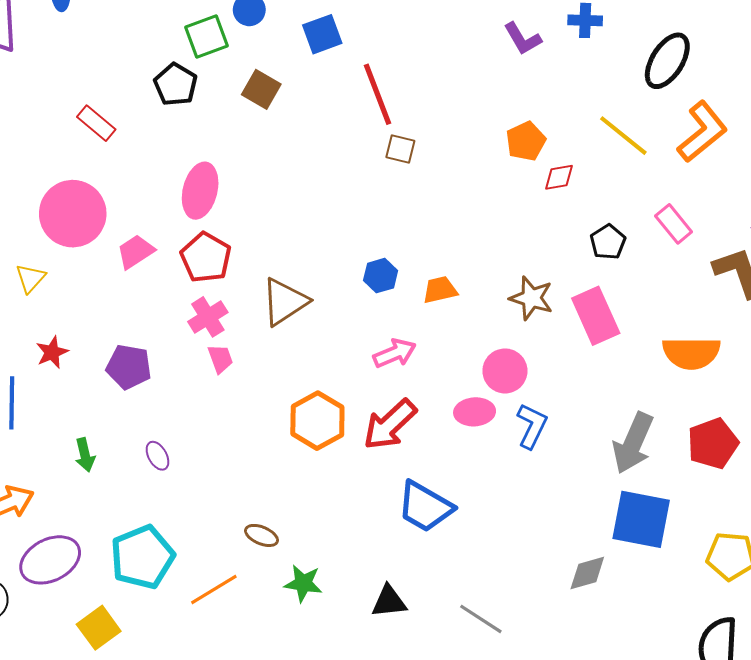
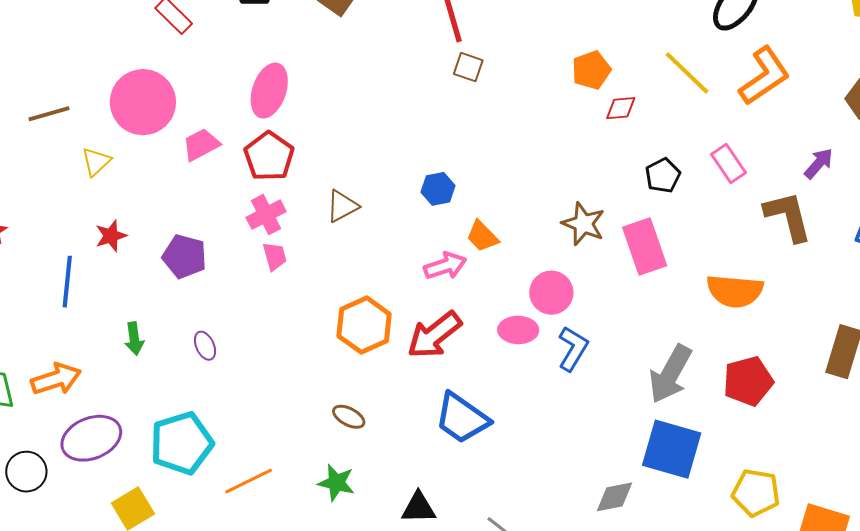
orange trapezoid: (440, 290) -> (482, 236), moved, turned -126
brown triangle: (285, 302) -> (342, 206), size x0.7
brown ellipse: (262, 535) -> (349, 417), moved

